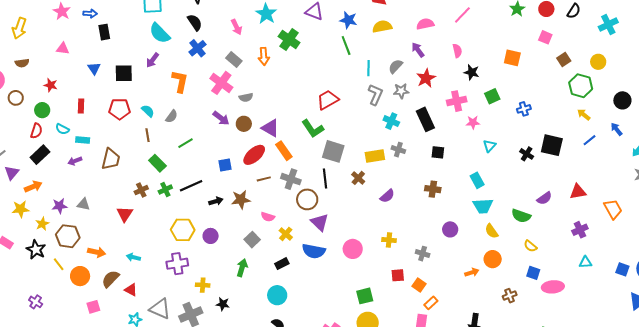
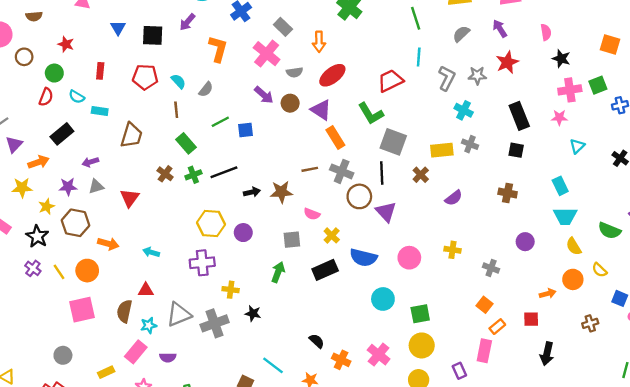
orange arrow: (264, 56) -> (319, 42), moved
gray semicircle: (396, 66) -> (461, 34), moved
cyan line: (369, 68) -> (419, 57), moved
green square: (492, 96) -> (598, 85), moved
pink cross: (457, 101) -> (570, 90), moved
black rectangle: (425, 119) -> (519, 116), moved
black rectangle: (40, 155) -> (62, 134), moved
red ellipse: (254, 155) -> (332, 75), moved
purple arrow: (75, 161) -> (90, 162), moved
blue square: (225, 165) -> (245, 130), moved
brown cross: (141, 190) -> (165, 174), turned -32
gray triangle: (83, 204) -> (96, 186), turned -32
red triangle: (125, 214) -> (130, 198), moved
purple triangle: (320, 222) -> (386, 212), moved
gray square: (252, 240) -> (292, 240), turned 35
yellow semicircle: (530, 246) -> (600, 270), moved
yellow line: (59, 264) -> (59, 272), moved
black rectangle: (282, 264) -> (325, 270), size x1.5
red square: (398, 275) -> (531, 319), moved
brown semicircle: (111, 279) -> (124, 311), moved, turned -36
red triangle: (131, 290) -> (146, 290), turned -32
cyan circle: (277, 295) -> (383, 299), moved
purple cross: (36, 302) -> (33, 268), moved
pink square: (93, 307) -> (82, 310), moved, size x1.6
gray triangle: (160, 309) -> (179, 315), turned -50

